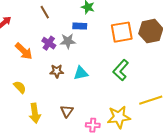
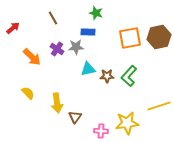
brown star: (57, 71) -> (107, 76), moved
cyan triangle: (81, 73) -> (88, 69), moved
yellow arrow: (35, 113) -> (57, 103), moved

